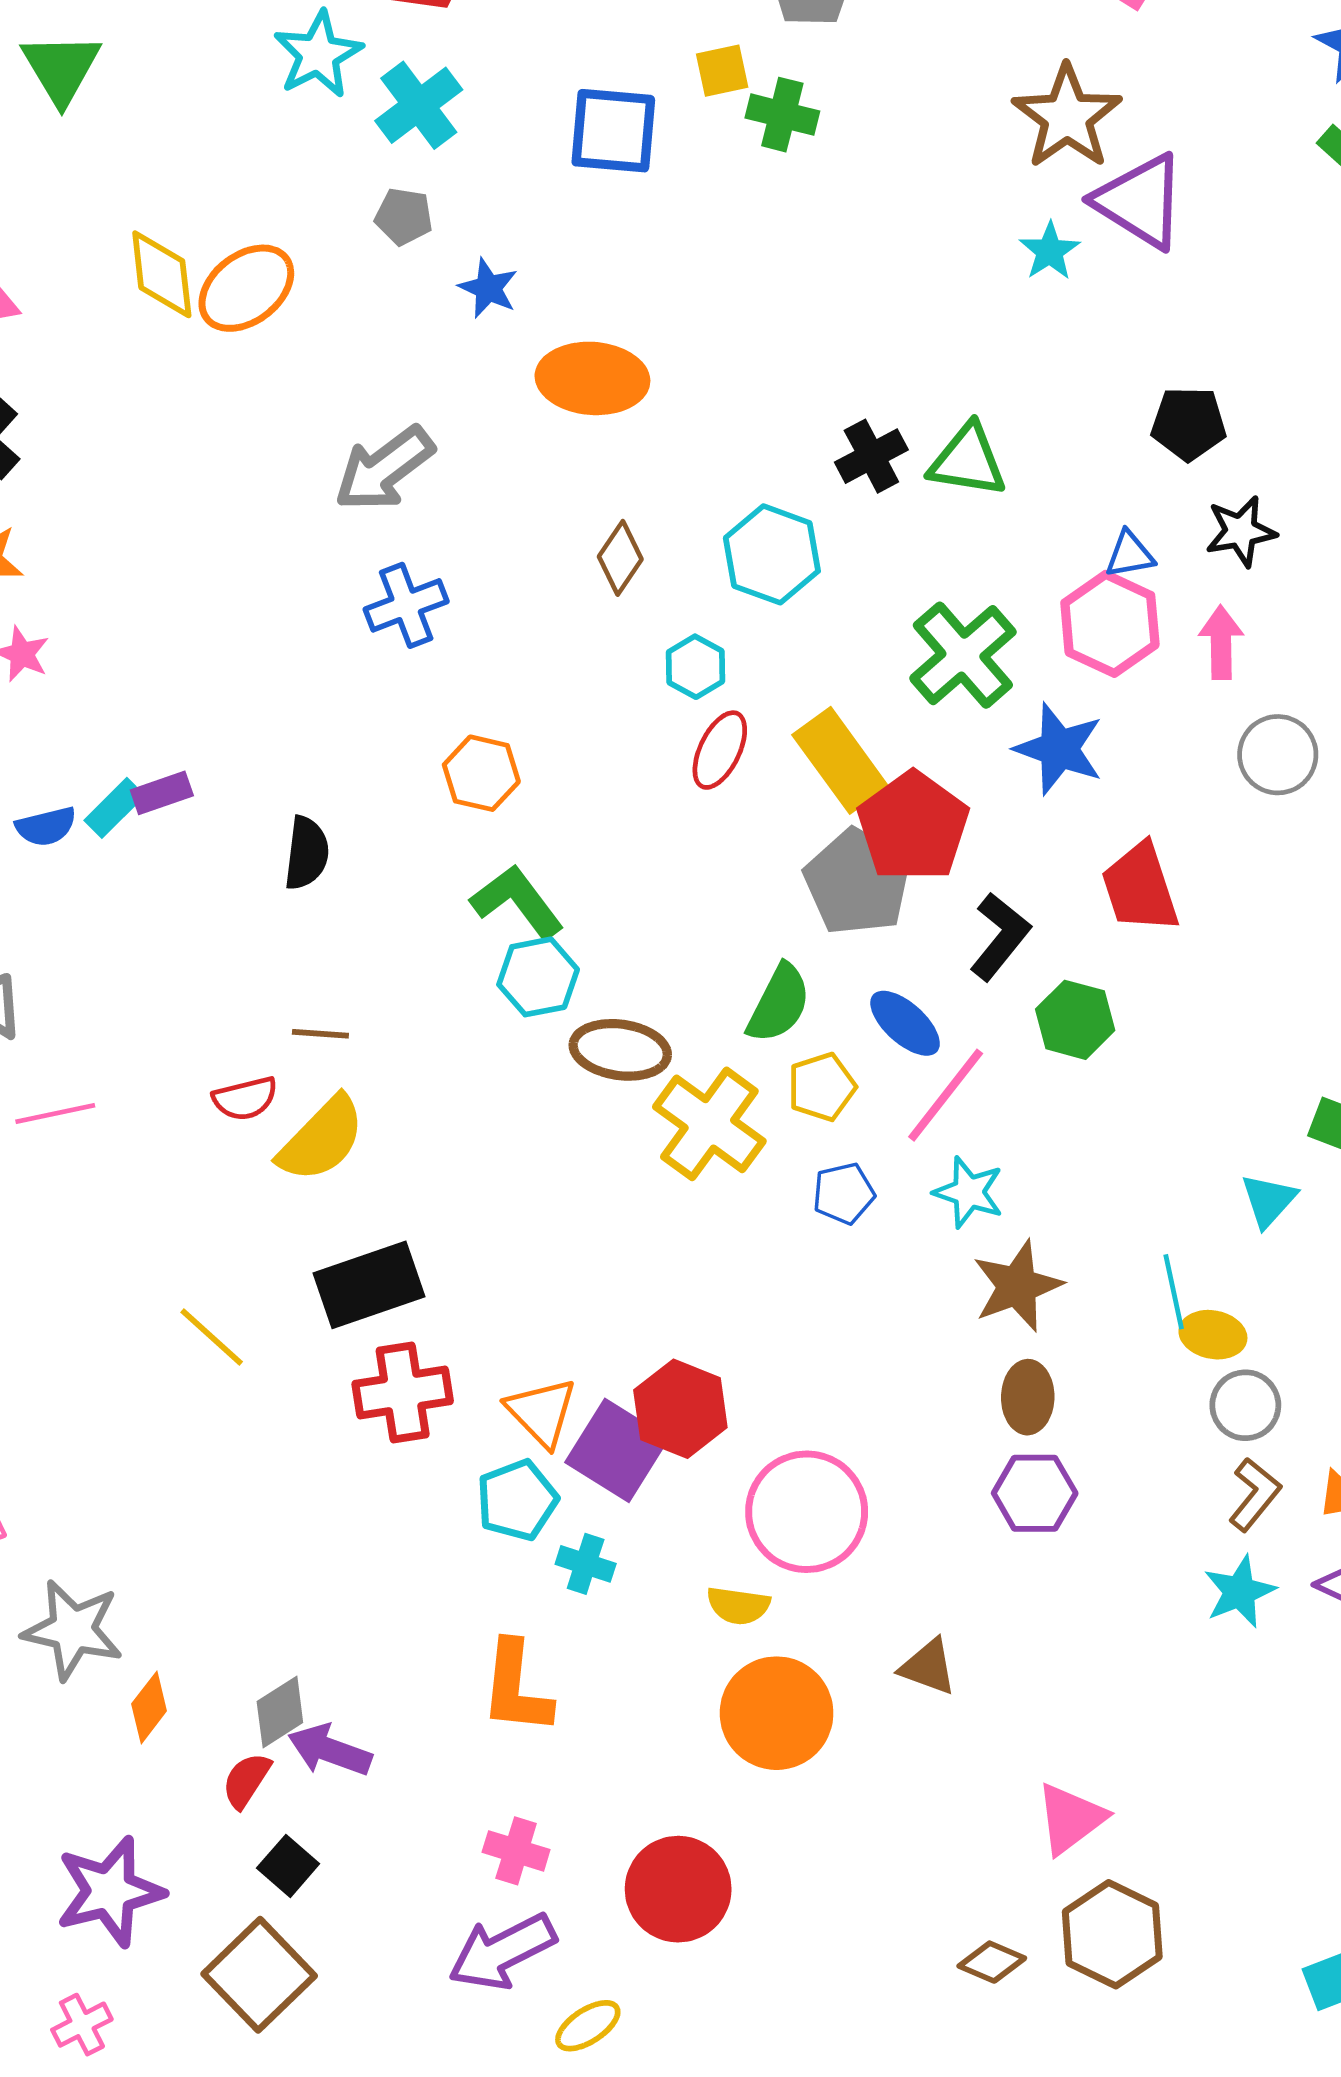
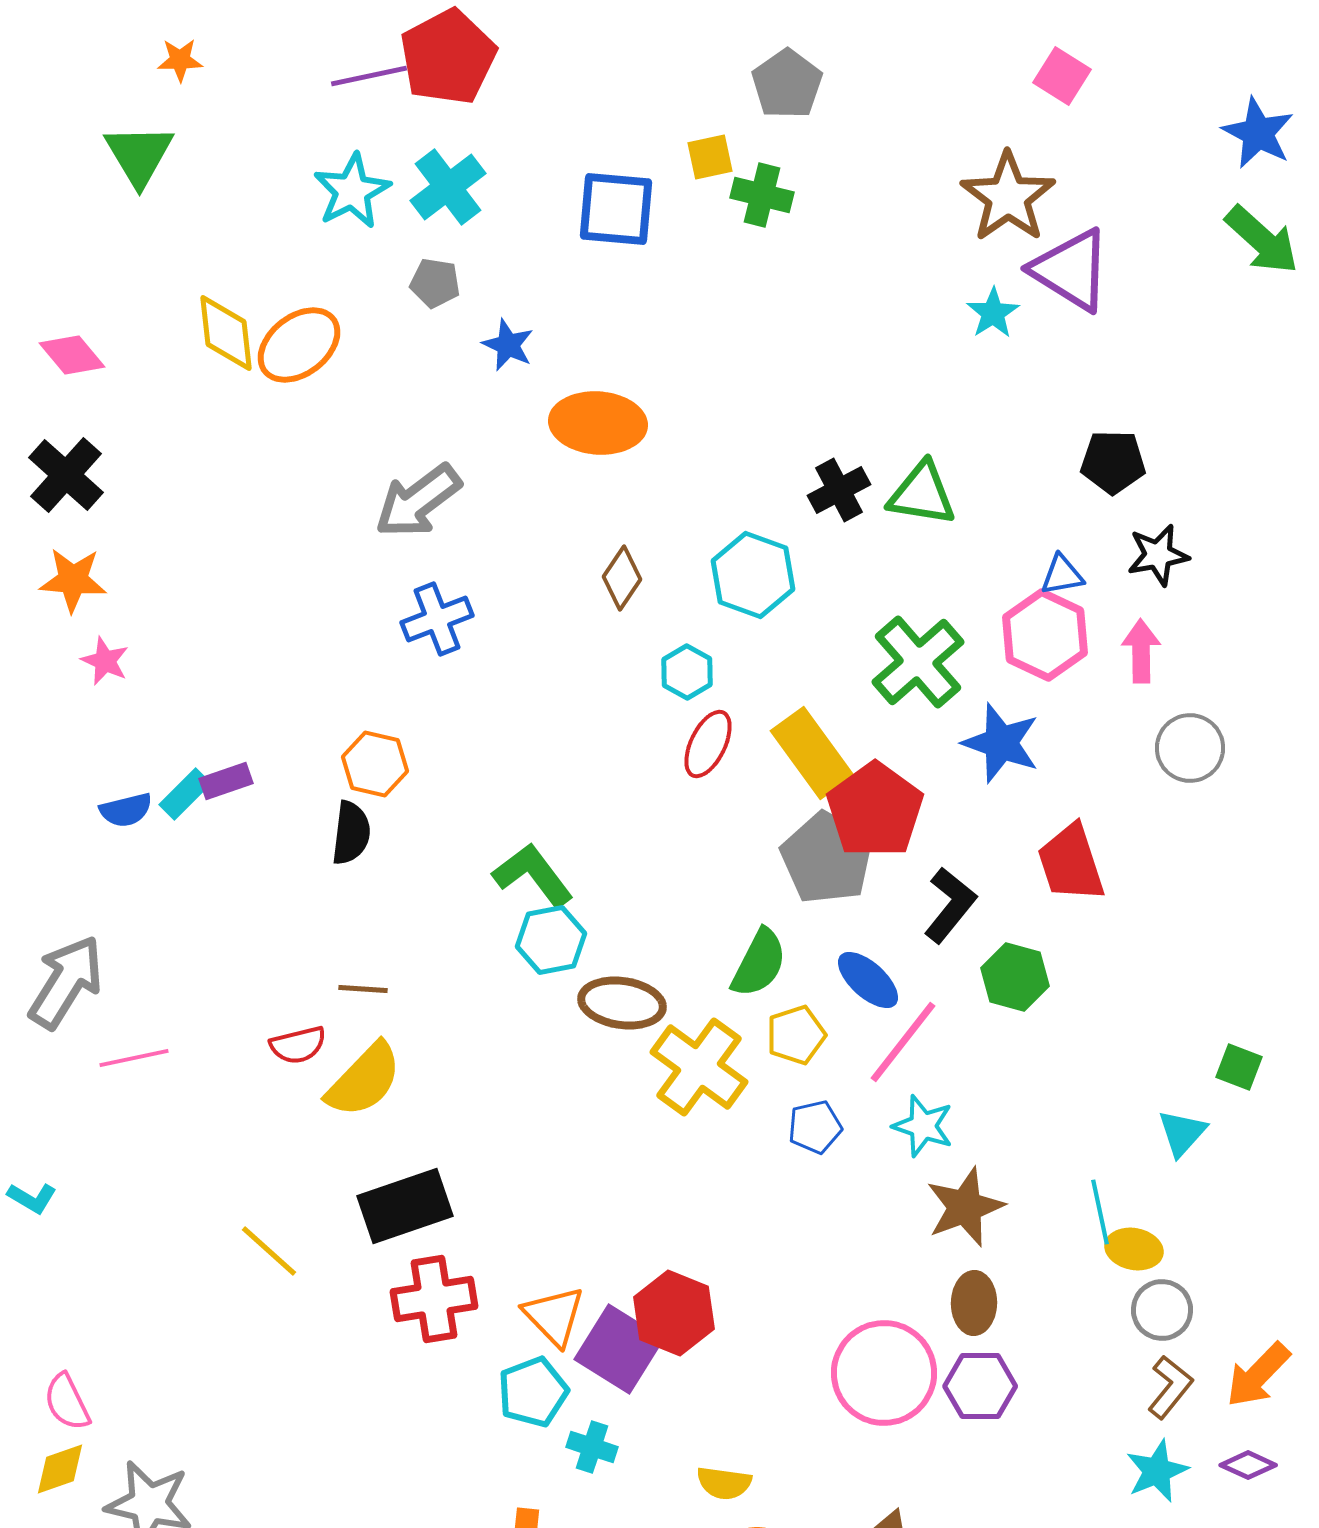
cyan star: (318, 54) -> (352, 191), moved
orange hexagon: (481, 773) -> (375, 764), moved
pink circle: (807, 1512) -> (884, 1373), moved

